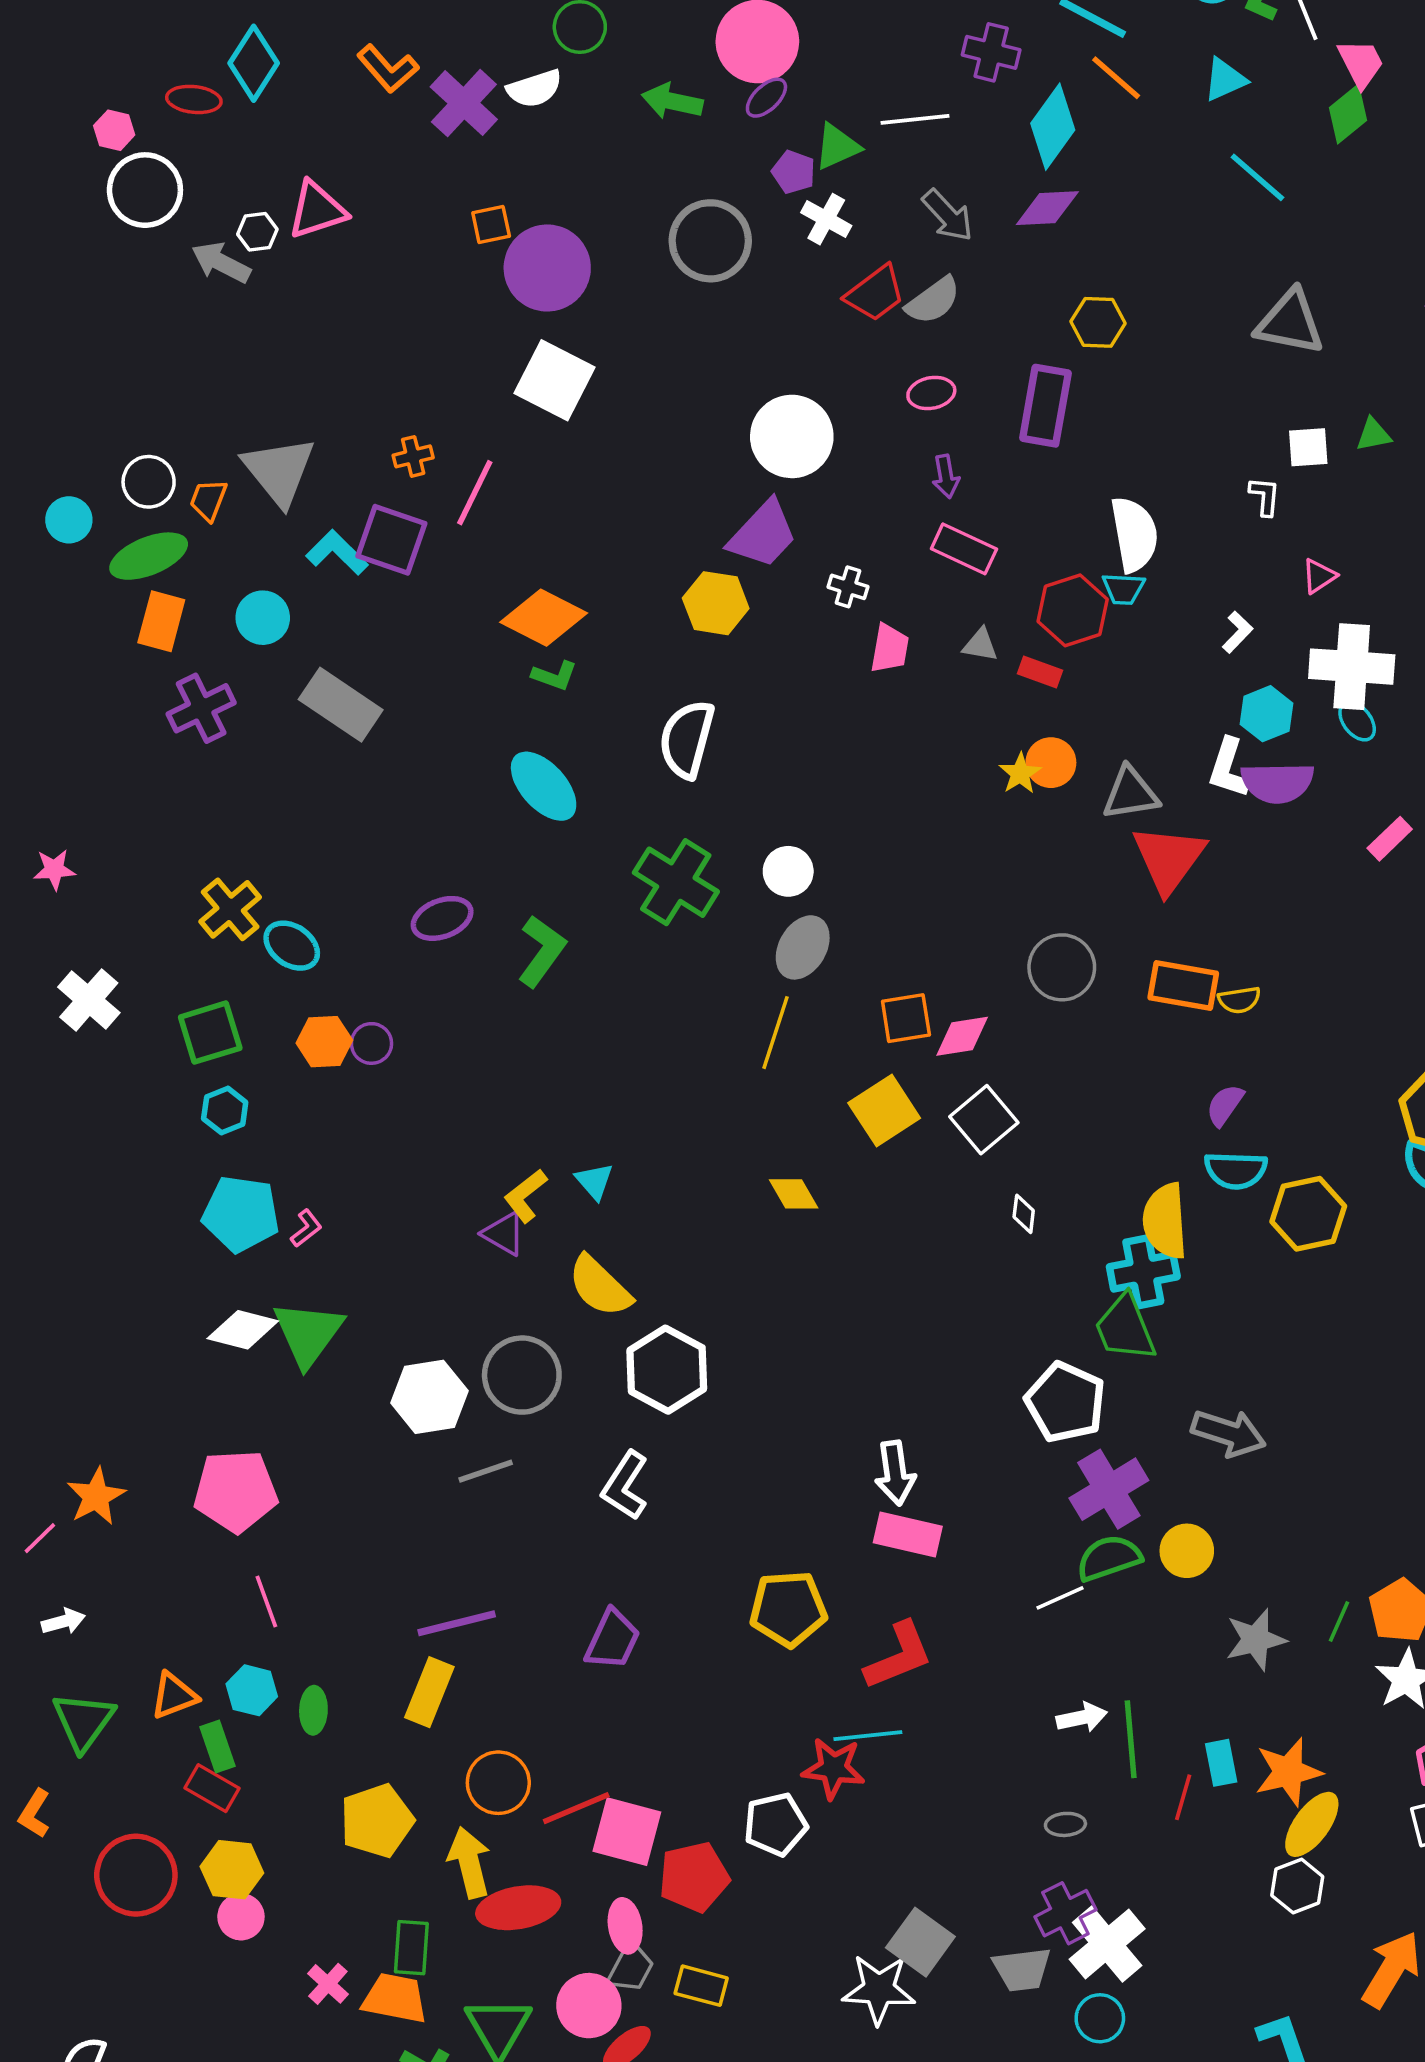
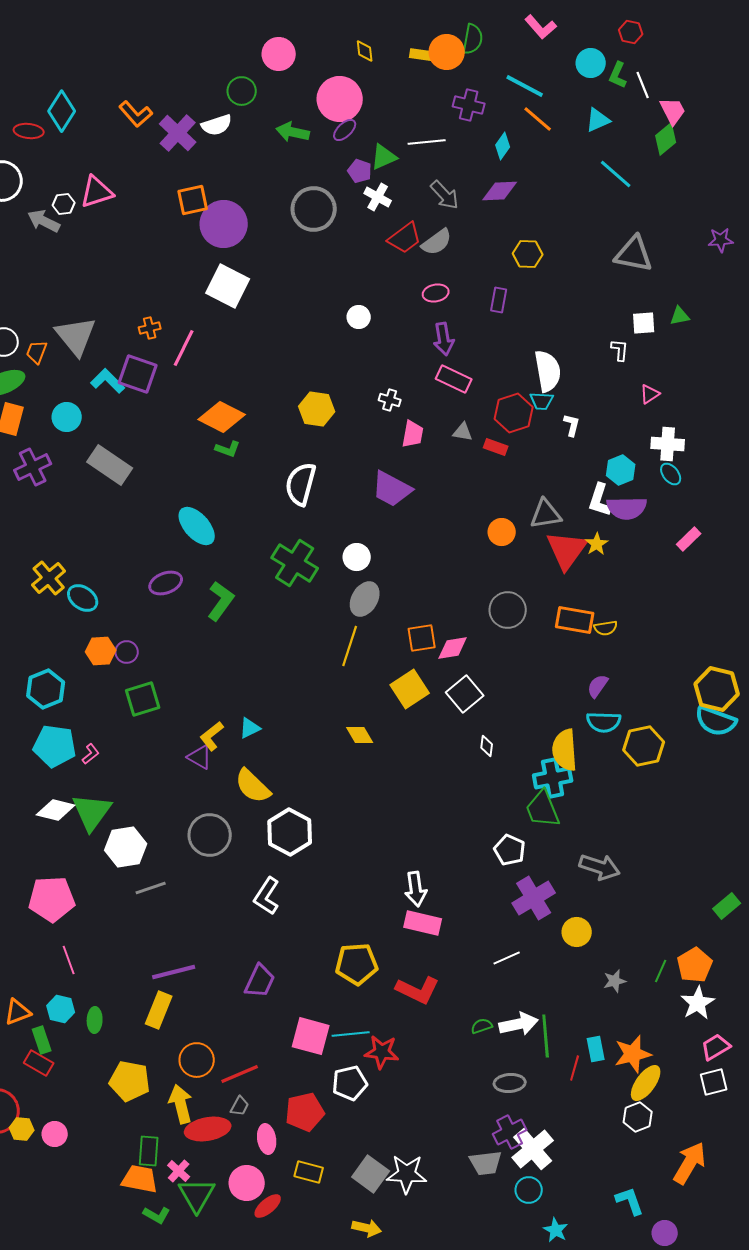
cyan diamond: (1053, 127) -> (503, 146), size x0.6
orange square: (491, 224) -> (193, 200), size x1.4
purple rectangle: (1045, 406) -> (499, 300), size x0.6
white circle: (792, 436) -> (359, 317), size x0.5
purple arrow: (946, 476) -> (444, 339), size x1.4
purple trapezoid: (763, 534) -> (392, 489), moved, turned 75
white L-shape: (1238, 632) -> (572, 425), moved, turned -30
white cross: (1352, 667) -> (668, 444), size x0.7
orange circle: (1051, 763) -> (502, 532), moved
yellow star: (1020, 773) -> (597, 544), moved
cyan ellipse: (544, 786) -> (197, 526), moved
green square: (210, 1033) -> (143, 699), moved
cyan hexagon: (225, 1111) -> (46, 689), size x1.5
cyan triangle: (594, 1181) -> (250, 728), turned 45
white hexagon: (429, 1397) -> (126, 847), moved
white pentagon: (1065, 1402) -> (510, 850), size x0.7
gray line: (486, 1471) -> (151, 888), moved
green semicircle: (1109, 1558) -> (482, 1026), moved, size x0.6
gray star: (1256, 1640) -> (615, 981), size x0.7
red L-shape: (899, 1656) -> (418, 990), turned 48
white arrow: (1082, 1717) -> (519, 1024), size x1.4
cyan line: (868, 1736) -> (351, 1034), moved
yellow pentagon: (377, 1821) -> (130, 1081), turned 30
gray ellipse: (1065, 1824) -> (510, 1083), size x1.4
pink square: (627, 1832) -> (311, 1036), moved
yellow hexagon: (232, 1870) -> (22, 1129), moved, size x0.7
gray square: (920, 1942) -> (371, 1174), moved
gray trapezoid: (631, 1968) -> (240, 1106), moved, size x0.7
pink cross: (328, 1984) -> (179, 1171), moved

